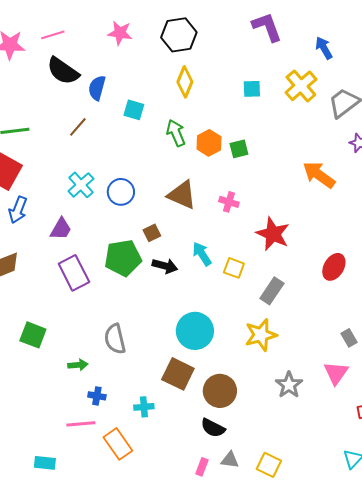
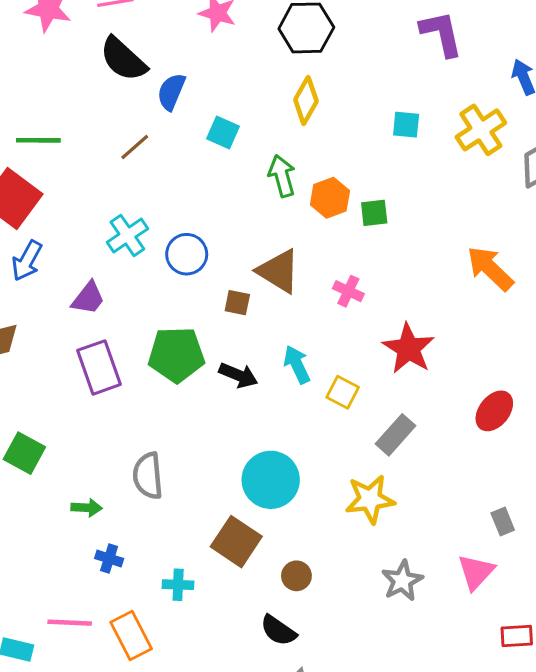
brown square: (152, 233) -> (237, 303), moved, turned 30
brown circle: (220, 391) -> (296, 576), size x0.6
pink line: (81, 424) -> (70, 623), moved

